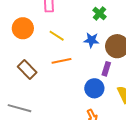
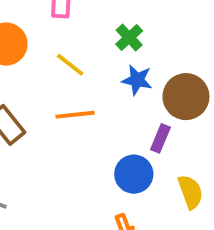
green cross: (100, 13) -> (129, 37), moved

